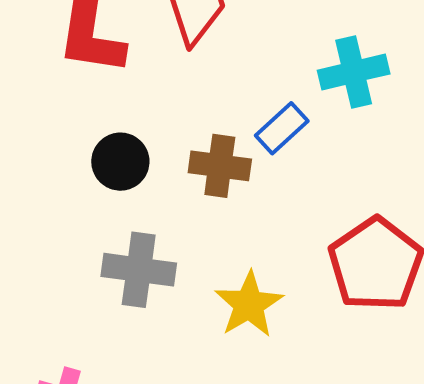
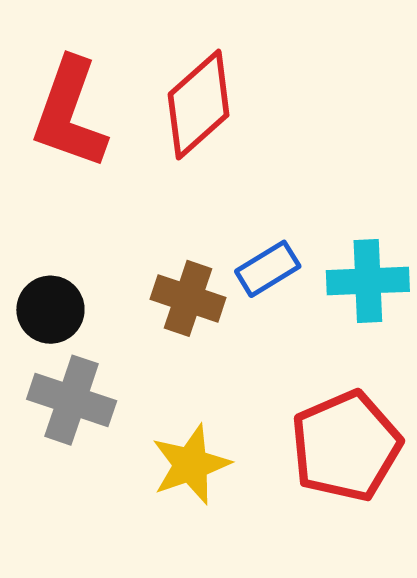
cyan cross: (354, 72) -> (368, 281), moved
black circle: (120, 162) -> (50, 310), moved

